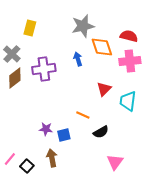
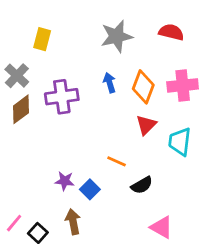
red semicircle: (129, 36) -> (171, 32), moved
orange diamond: (102, 47) -> (143, 87), moved, turned 40
blue square: (64, 135) -> (90, 189), turned -32
pink triangle: (115, 162) -> (162, 227), turned -36

